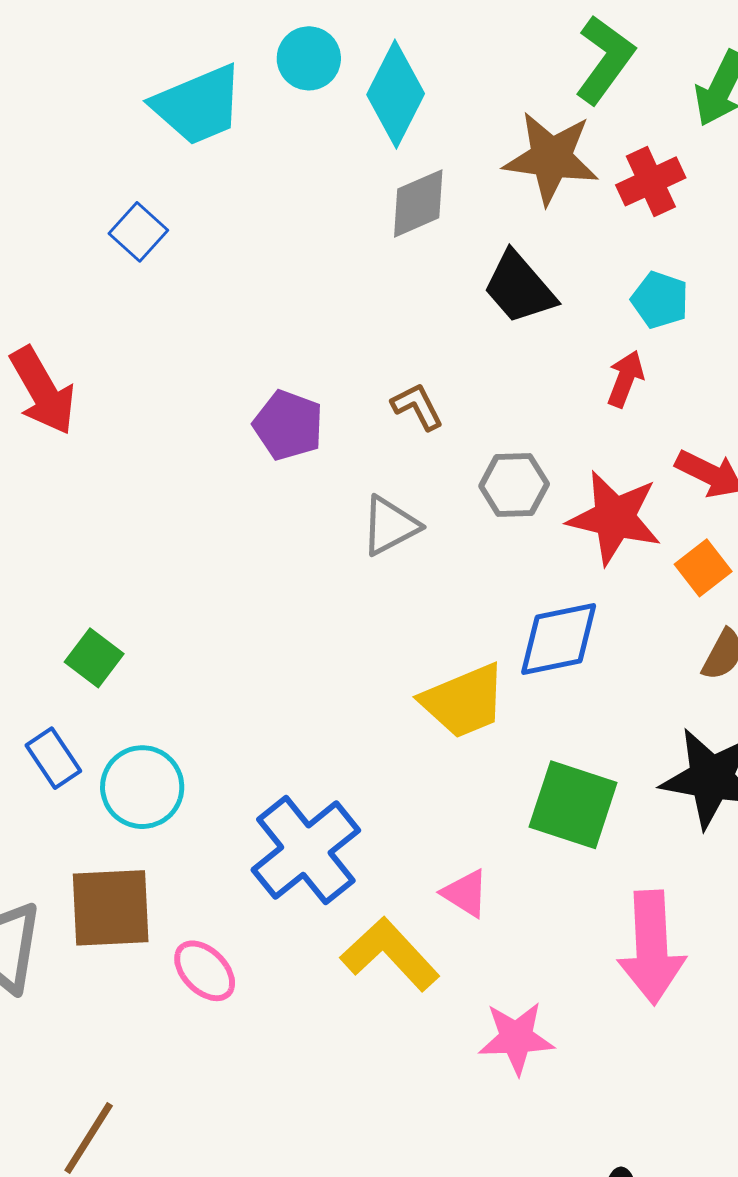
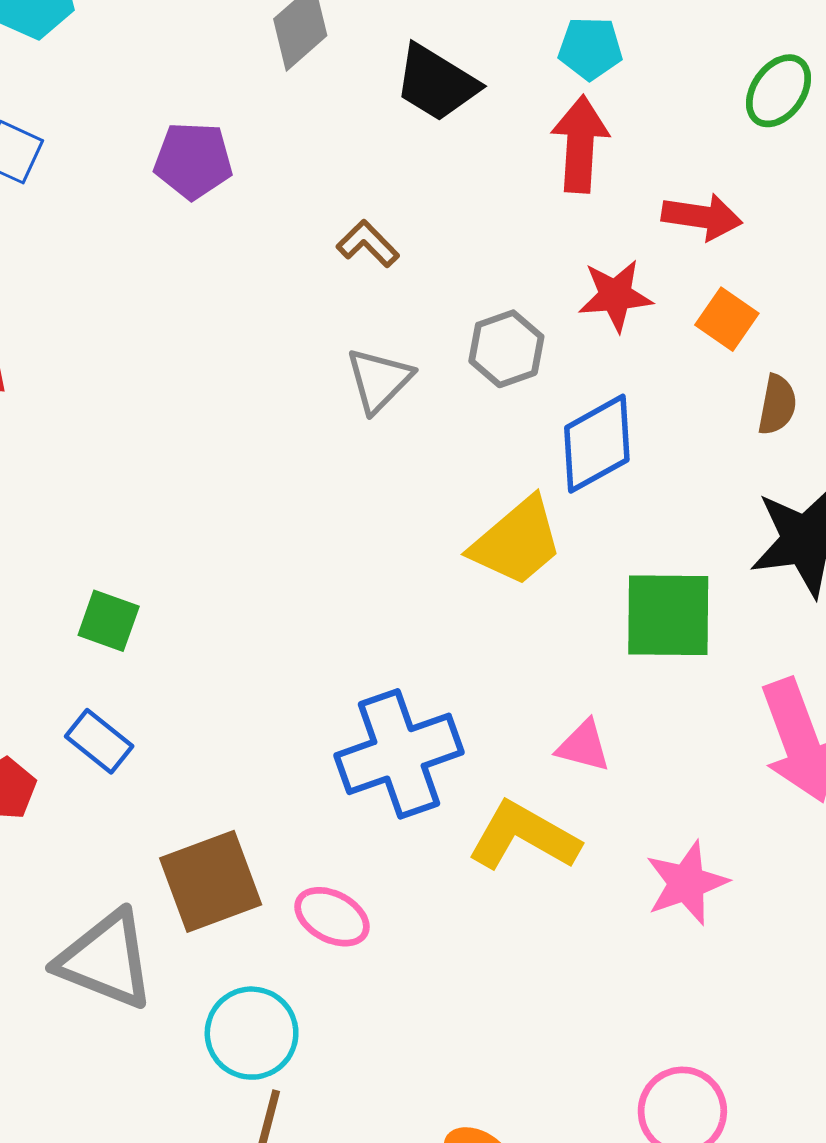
red arrow: (625, 379) -> (580, 144), size x1.5
purple pentagon: (288, 425) -> (193, 161), moved
gray hexagon: (514, 485) -> (506, 349), moved
red star: (614, 518) -> (615, 296), size x0.7
cyan circle: (142, 787) -> (252, 1033), moved
blue cross: (306, 850) -> (399, 754), turned 37

